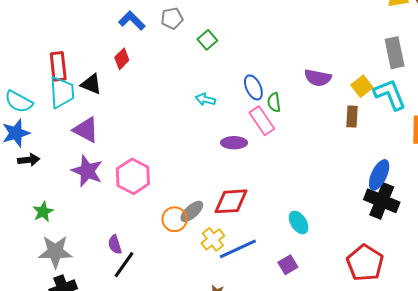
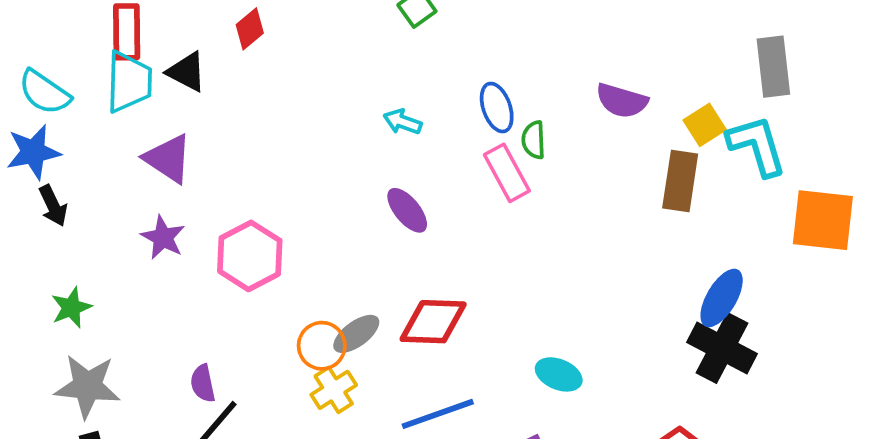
brown rectangle: (352, 116) -> (680, 181), size x1.4
purple ellipse: (234, 143) -> (407, 210), moved, turned 45
black arrow: (29, 160) -> (53, 206), turned 65
purple star: (87, 171) -> (163, 237), size x0.7
cyan ellipse: (299, 222) -> (559, 374), turned -40
yellow cross: (213, 239) -> (334, 390), moved

